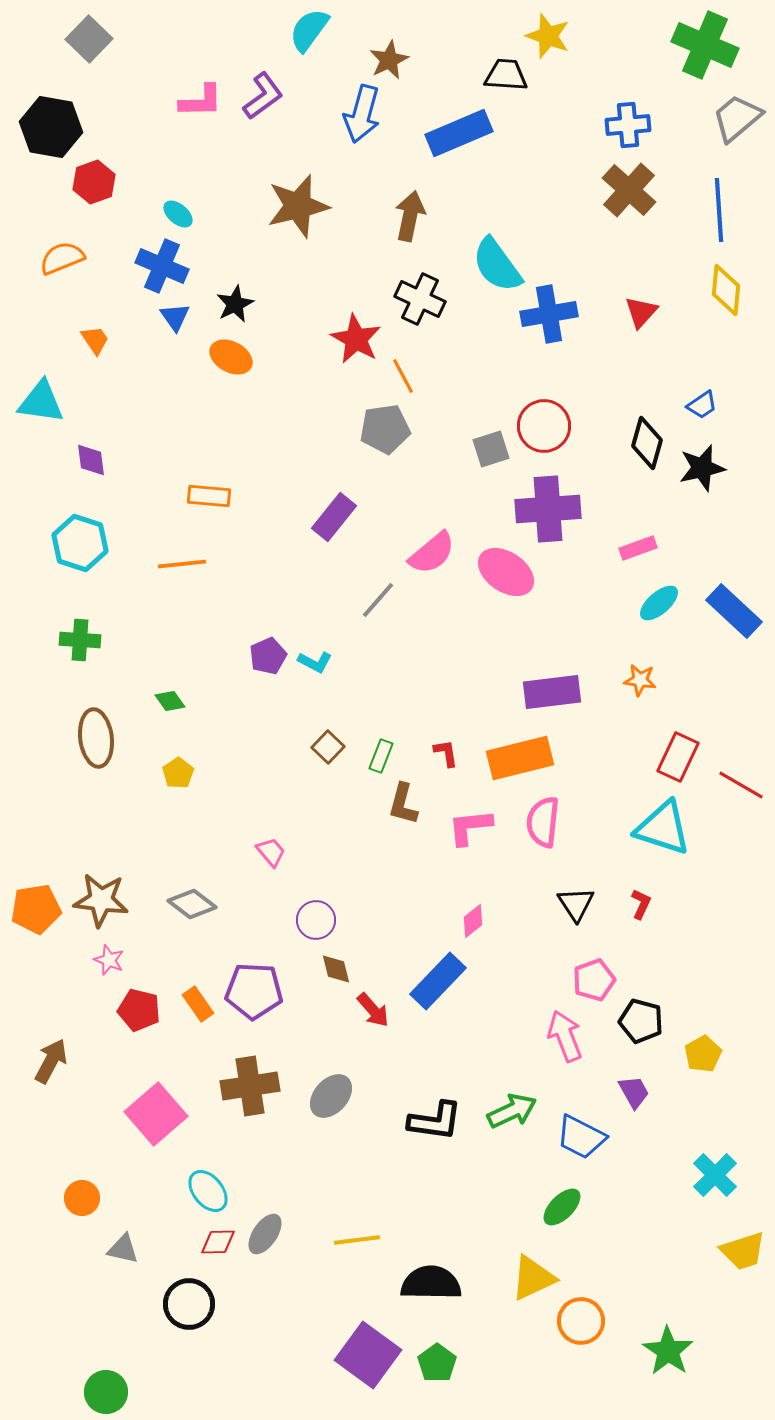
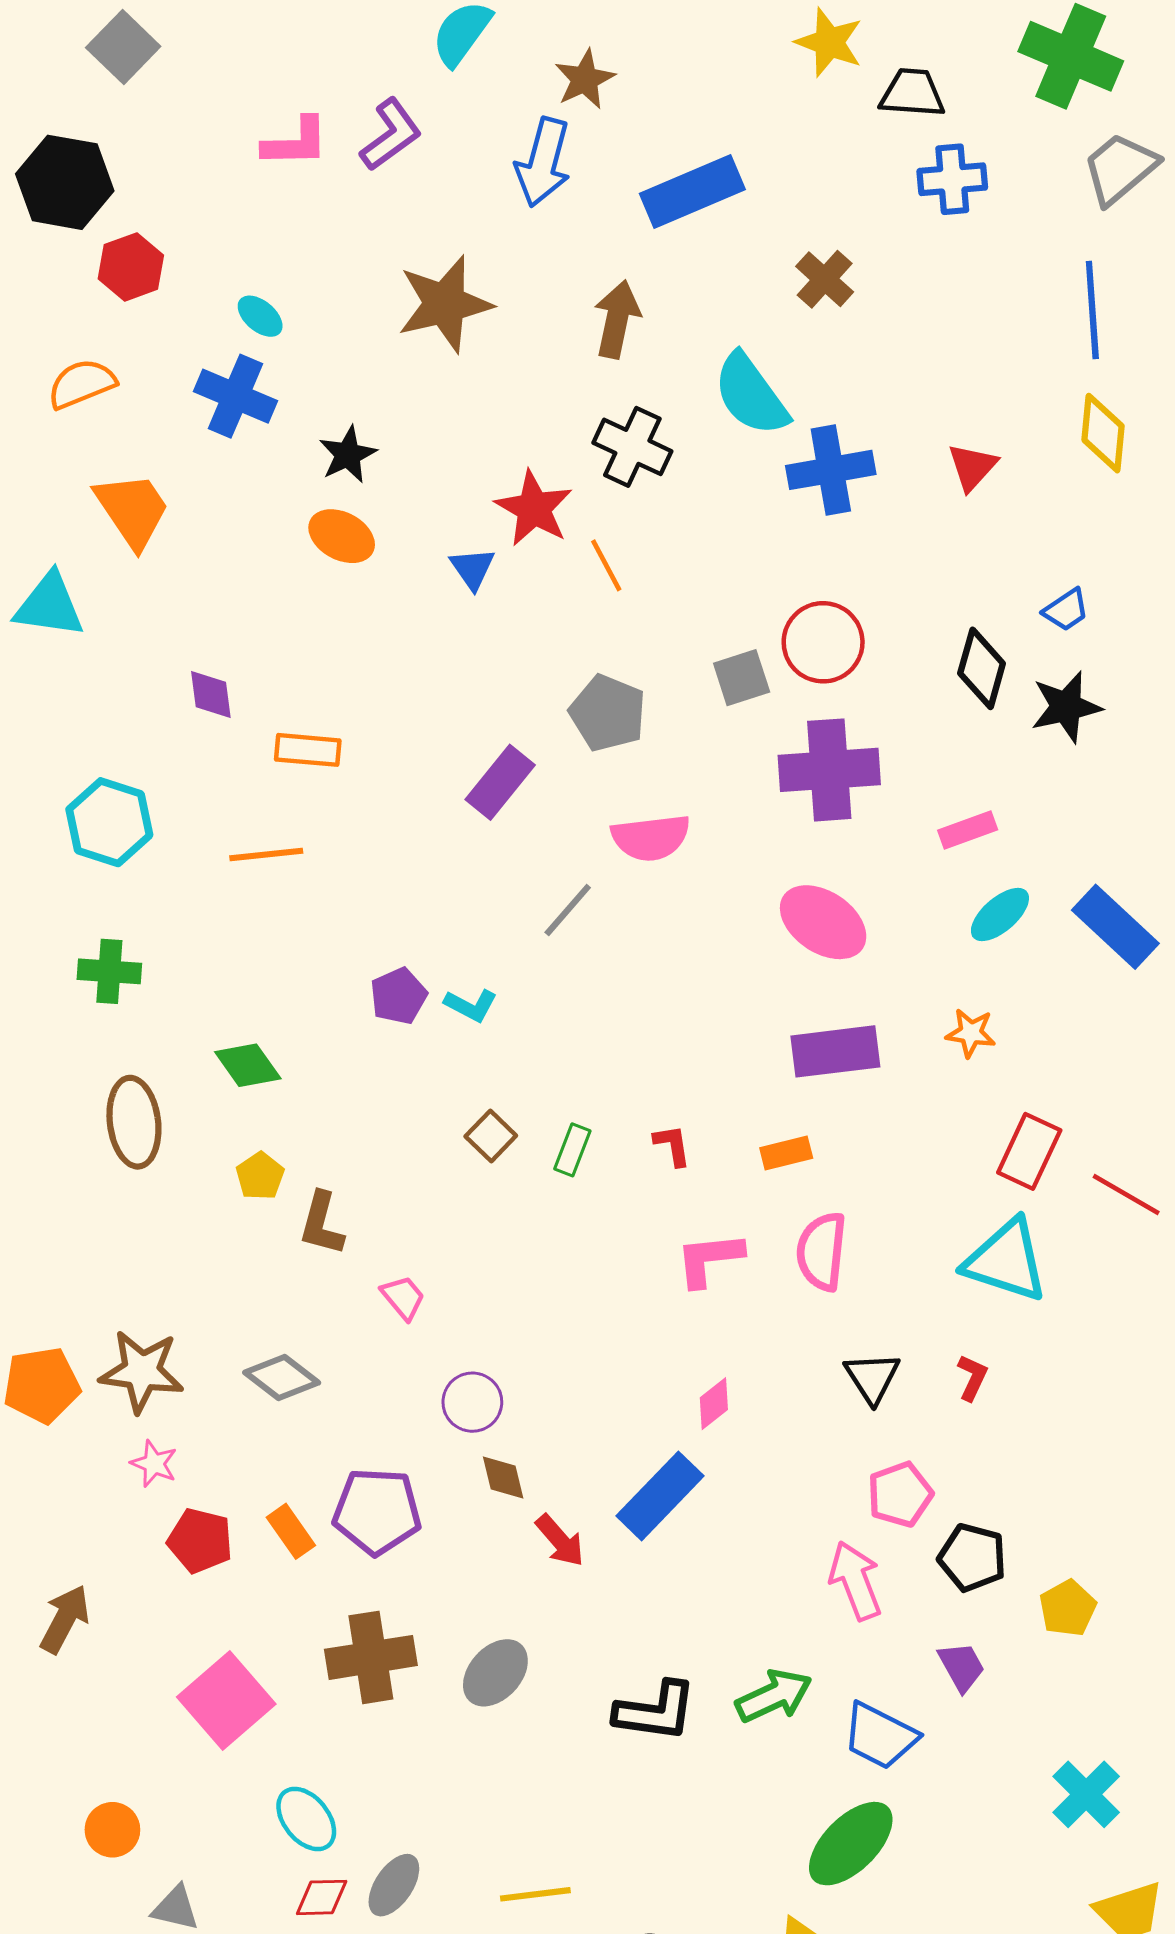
black trapezoid: (506, 75) -> (912, 93), moved
brown cross: (629, 190) -> (825, 279), moved, size x0.7
blue triangle: (175, 317) -> (472, 568), moved
orange trapezoid: (95, 340) -> (132, 510), size x1.8
gray pentagon: (385, 429) -> (608, 713), moved, turned 30
purple diamond: (91, 460) -> (211, 695), moved
pink semicircle: (432, 553) -> (651, 838), turned 33
pink ellipse: (506, 572) -> (823, 922), moved
green diamond: (170, 701) -> (248, 1065), size x1.4
orange rectangle: (520, 758) -> (786, 1153), size x0.5
brown L-shape: (403, 804) -> (322, 1224), moved
green ellipse: (562, 1207) -> (851, 1844), size x1.5

